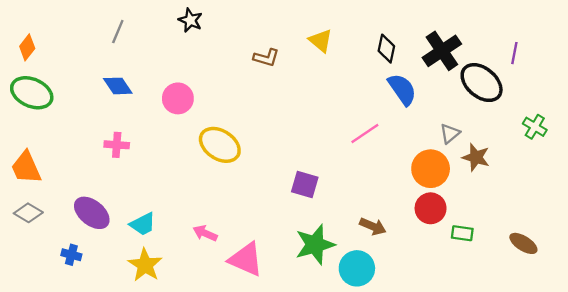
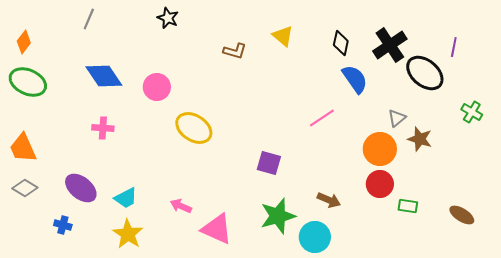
gray line: (118, 32) -> (89, 19), moved
blue diamond: (118, 86) -> (104, 76), size x1.4

